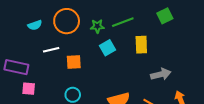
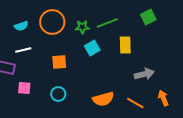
white line: (51, 50) -> (23, 50), moved
pink square: (29, 89) -> (24, 88), moved

